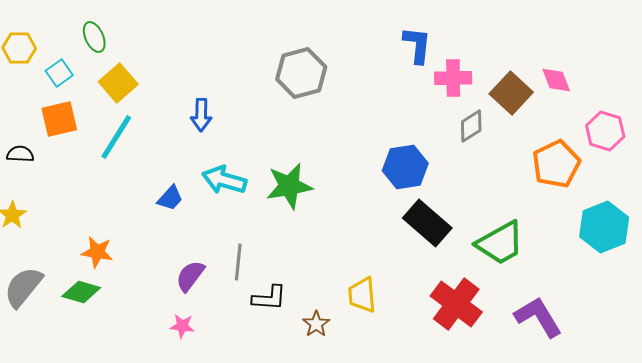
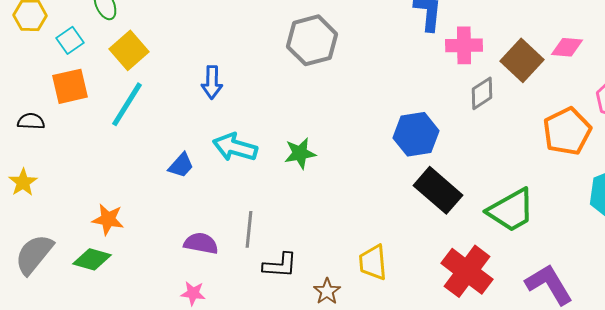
pink diamond: (556, 80) -> (567, 47), turned -64
green star: (289, 186) -> (300, 153), size x0.7
purple semicircle: (190, 276) -> (201, 243), turned 64

